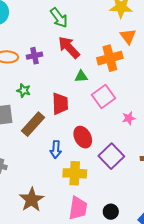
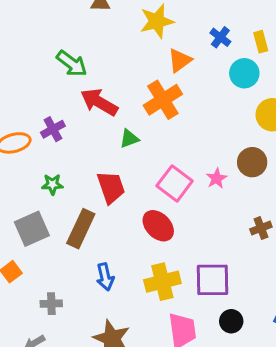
orange triangle: (128, 36) -> (180, 60), turned 48
pink square: (104, 97) -> (175, 183), moved
blue arrow: (56, 149) -> (105, 277), moved
purple square: (111, 156) -> (213, 280), moved, turned -30

